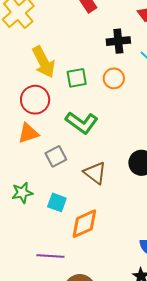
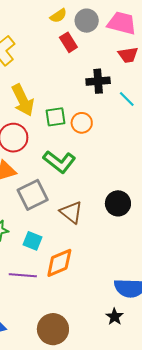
orange circle: (114, 78) -> (82, 123), moved
gray square: (56, 156) -> (33, 195), size x1.4
purple line: (50, 256) -> (23, 275), moved

